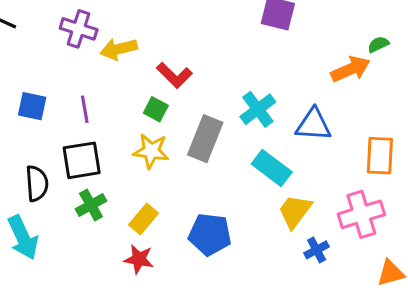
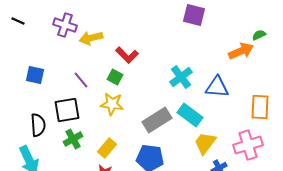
purple line: (85, 109) -> (81, 80), moved, turned -30
gray rectangle: (205, 139) -> (157, 120), moved, turned 36

